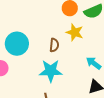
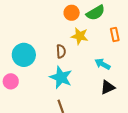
cyan star: (51, 71) -> (61, 77), turned 30

